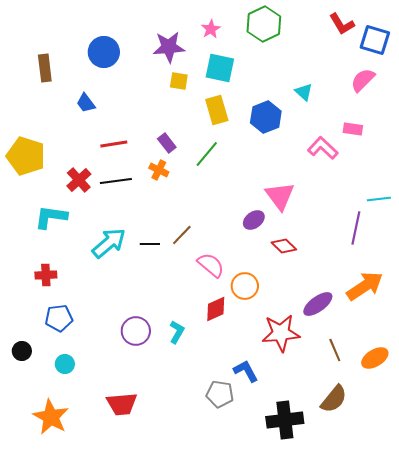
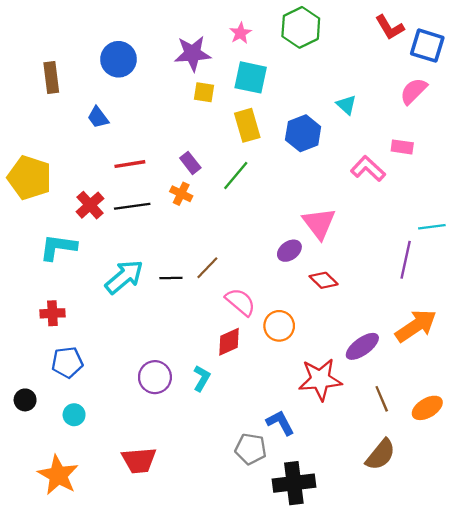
red diamond: (216, 309) -> (229, 342), moved
black cross: (285, 420) -> (294, 483), moved

